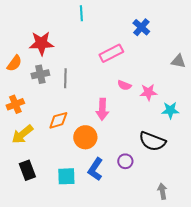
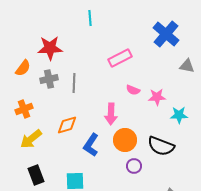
blue cross: (141, 27) -> (166, 34), moved, size x1.5
orange circle: (85, 137) -> (125, 140), moved
blue L-shape: (95, 169) -> (91, 145), moved

